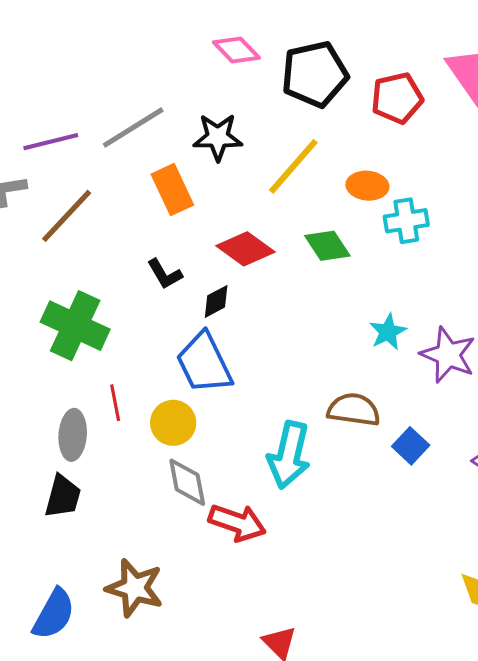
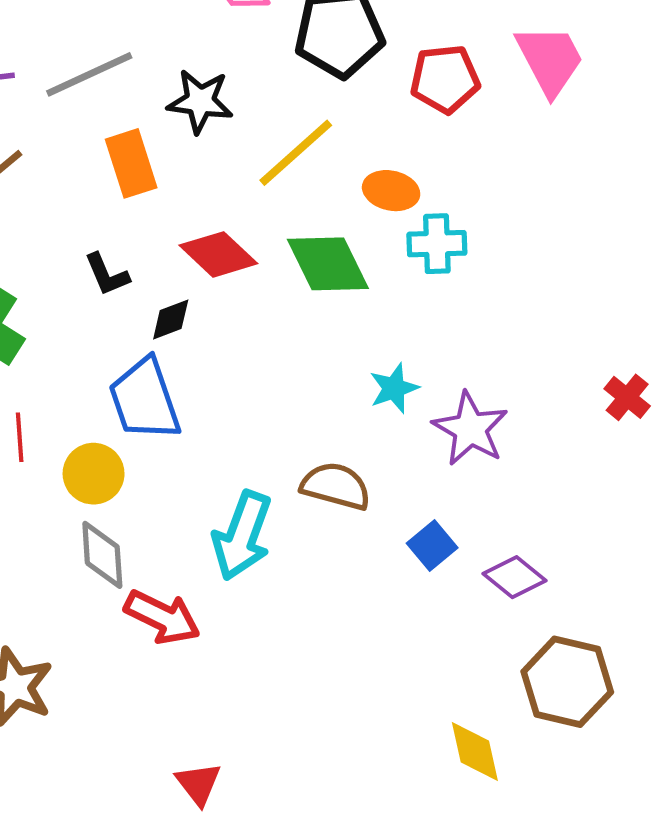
green diamond: (327, 246) -> (328, 264), size x1.4
blue square: (411, 446) -> (432, 546), moved

